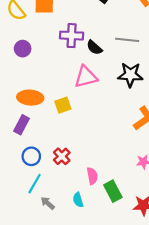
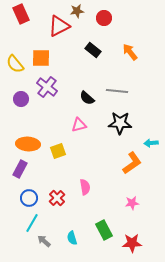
purple cross: (72, 36) -> (47, 87), moved, turned 35
pink triangle: (86, 77) -> (79, 125), size x0.7
pink semicircle: (92, 176) -> (85, 187), moved

